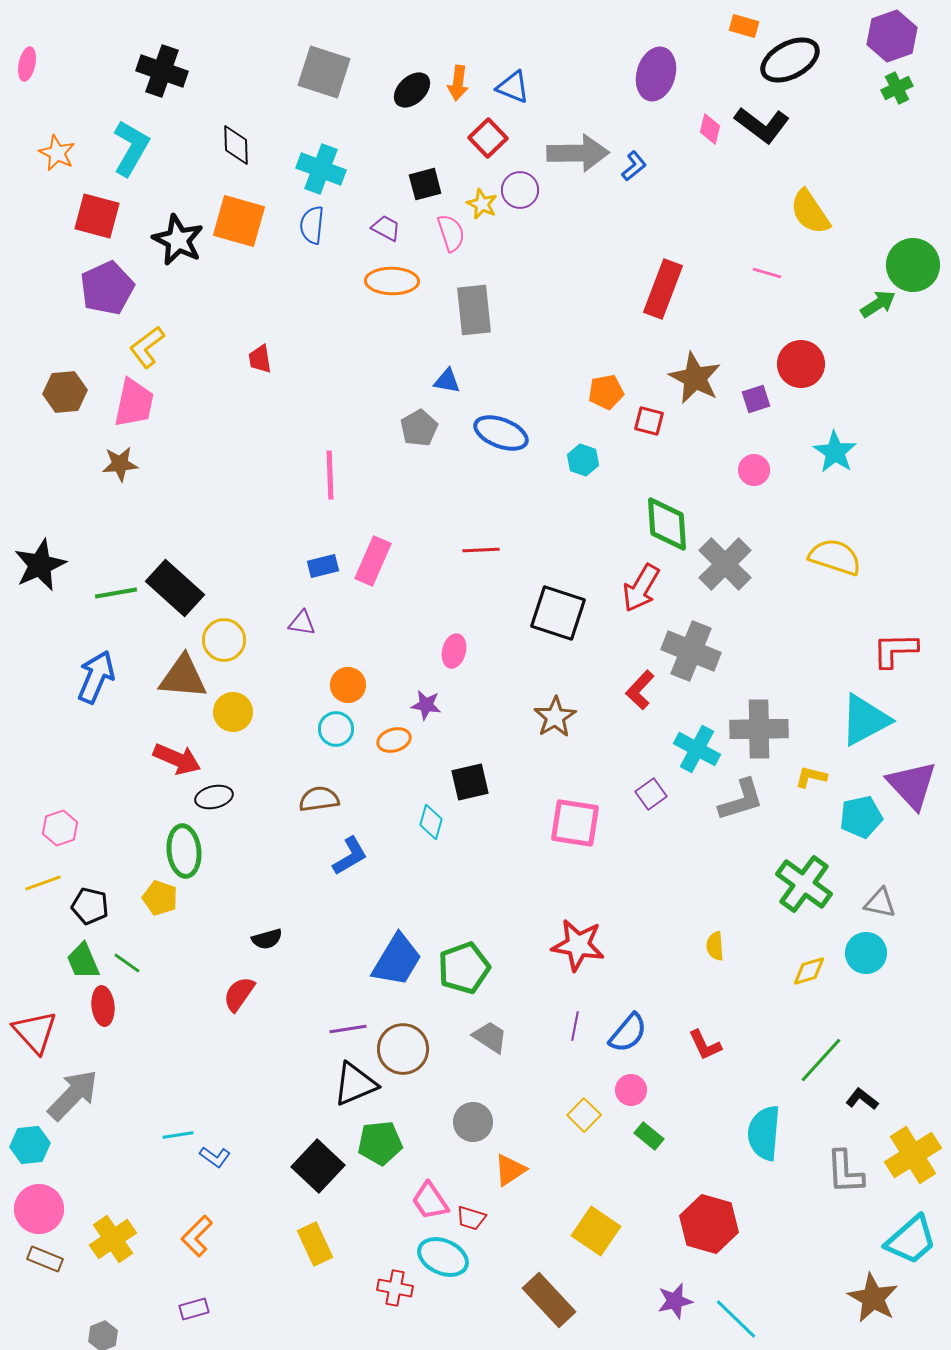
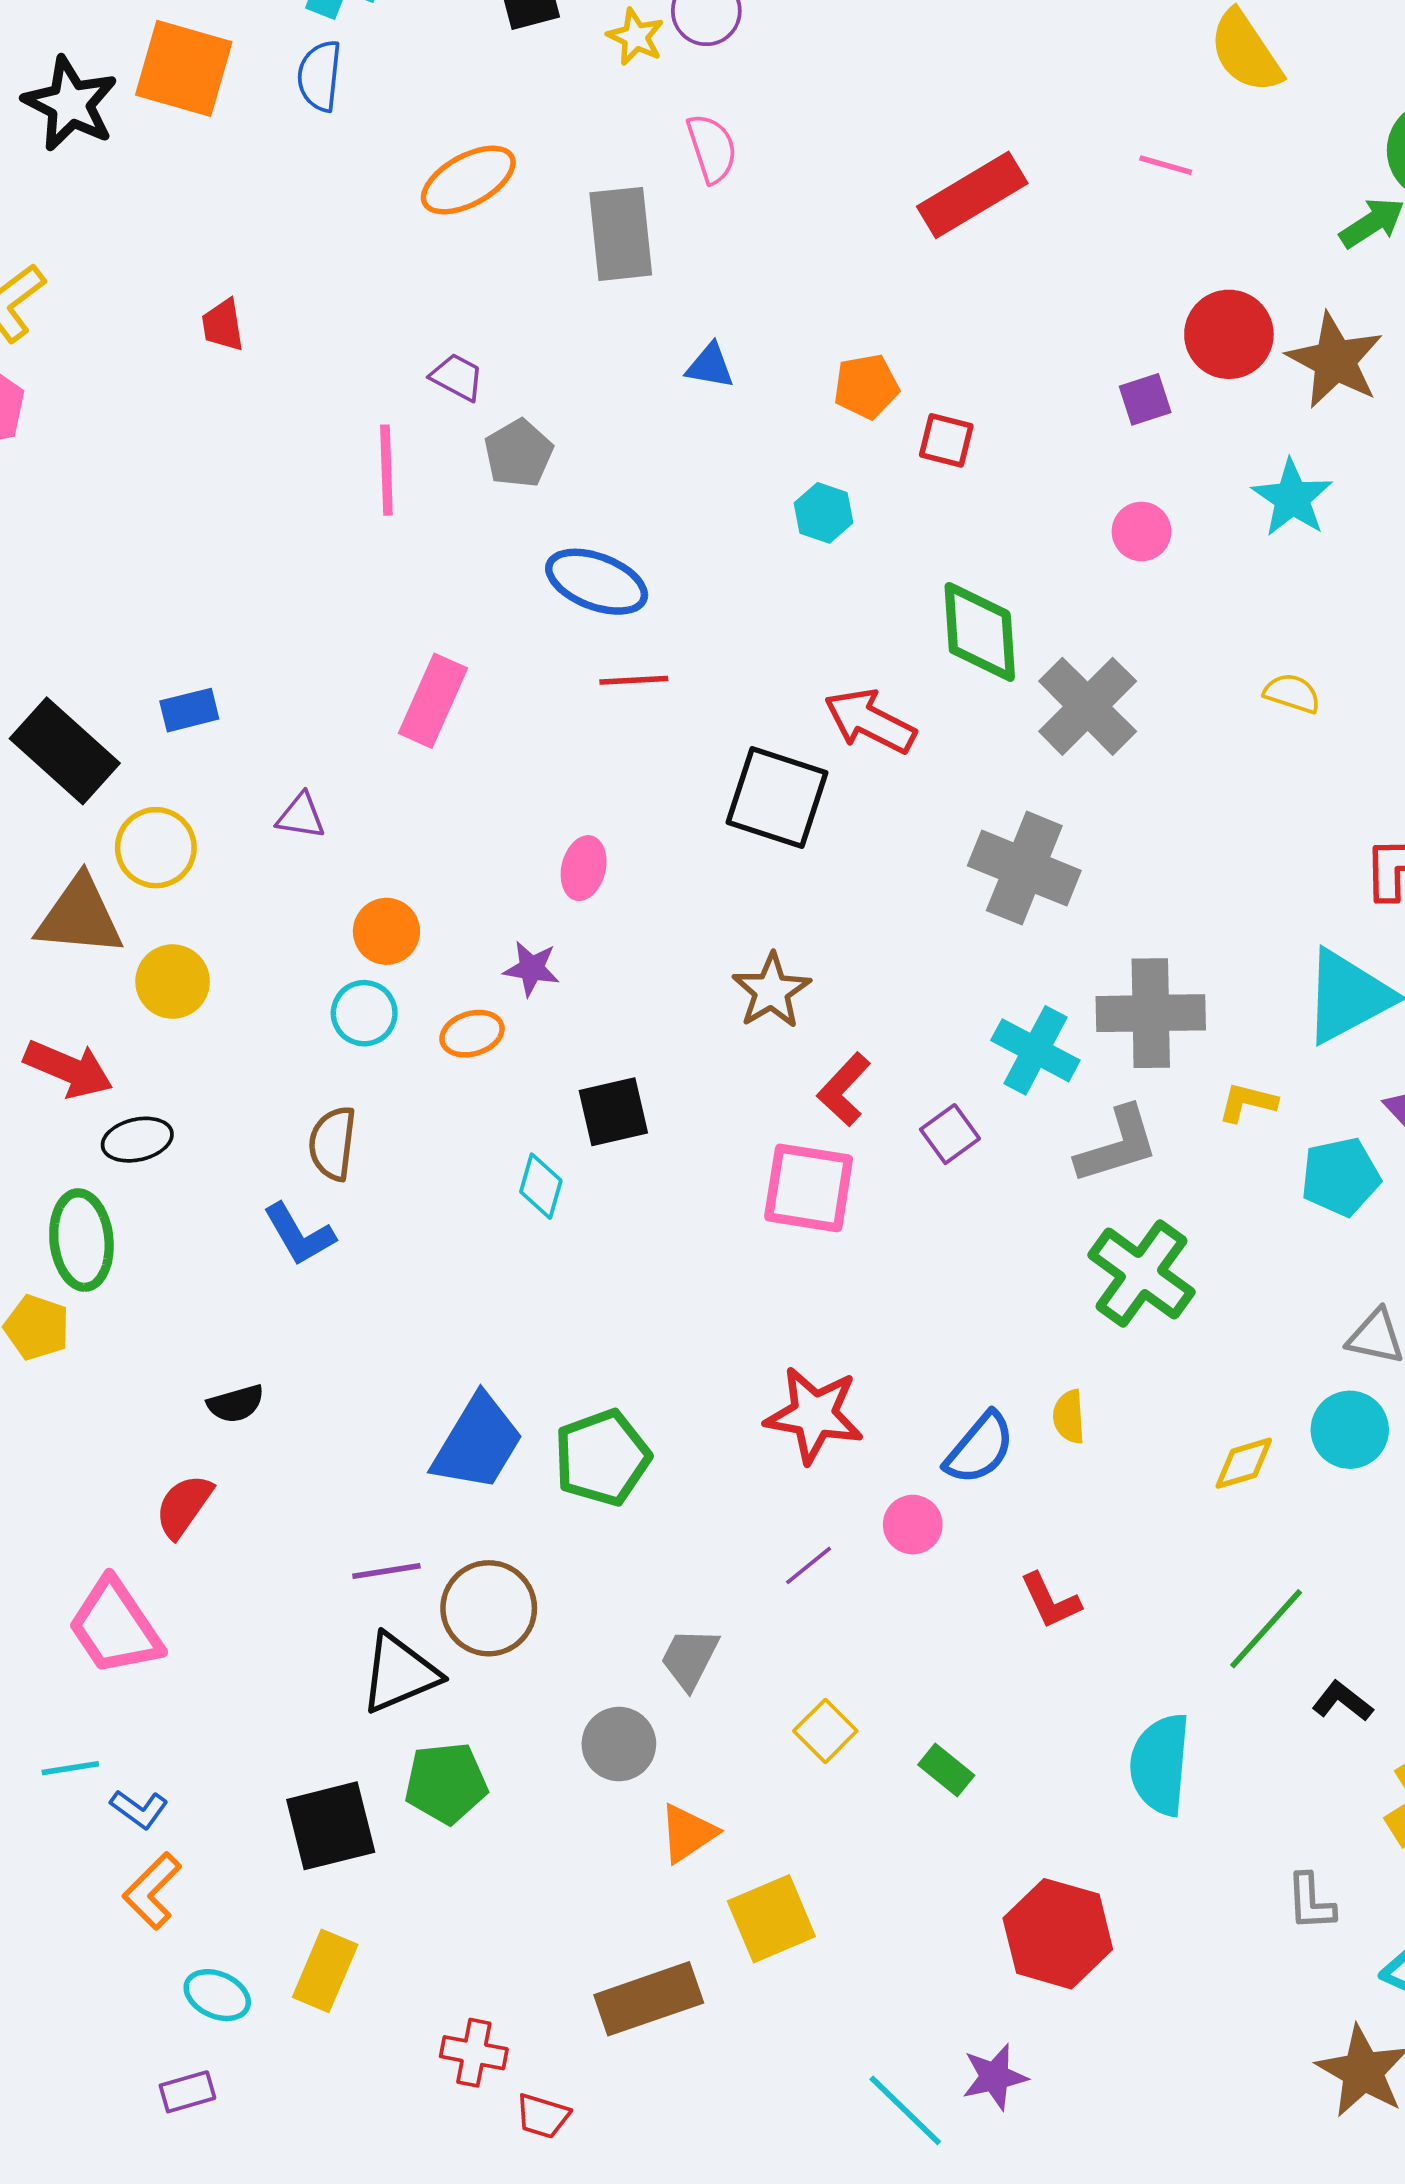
purple trapezoid: (386, 228) -> (457, 377), moved
pink semicircle: (451, 233) -> (712, 148), moved
orange ellipse: (392, 281) -> (468, 180), turned -30
red rectangle: (663, 289) -> (972, 195), turned 38
brown star: (695, 378) -> (1335, 360), moved
blue triangle: (447, 381) -> (710, 366), moved
blue ellipse: (501, 433) -> (597, 582), moved
pink line: (330, 475) -> (386, 470), moved
yellow semicircle: (835, 557) -> (1292, 693), size x0.6
blue rectangle: (323, 566) -> (189, 710), moved
red arrow: (641, 588) -> (870, 721), moved, turned 87
red L-shape: (640, 690) -> (844, 1089), moved
brown semicircle: (319, 799) -> (333, 1143), turned -75
blue L-shape: (350, 856) -> (299, 1234), moved, turned 90
green cross: (804, 884) -> (1141, 1274), moved
purple line: (575, 1026) -> (809, 1565), turned 40
blue semicircle: (628, 1033) -> (980, 1448), moved
gray trapezoid: (490, 1037) -> (690, 1658), moved, turned -96
pink circle: (631, 1090) -> (913, 1525), moved
black square: (318, 1166) -> (331, 1826), turned 33
gray L-shape: (845, 1172) -> (1311, 1902), moved, size x0.7
pink trapezoid: (430, 1201) -> (115, 1627), moved, size x1.4
red trapezoid: (471, 1218) -> (543, 2116), moved
yellow square: (596, 1231) -> (771, 1919), moved, turned 33
orange L-shape: (197, 1236) -> (152, 1891), moved
yellow rectangle: (315, 1244) -> (325, 1971), turned 48
cyan ellipse: (443, 1257) -> (217, 1995), moved, size x0.7
brown rectangle: (549, 1300) -> (649, 1999), moved, turned -66
purple rectangle: (194, 1309) -> (187, 2092), moved
cyan line: (736, 1319) -> (905, 2110), moved

